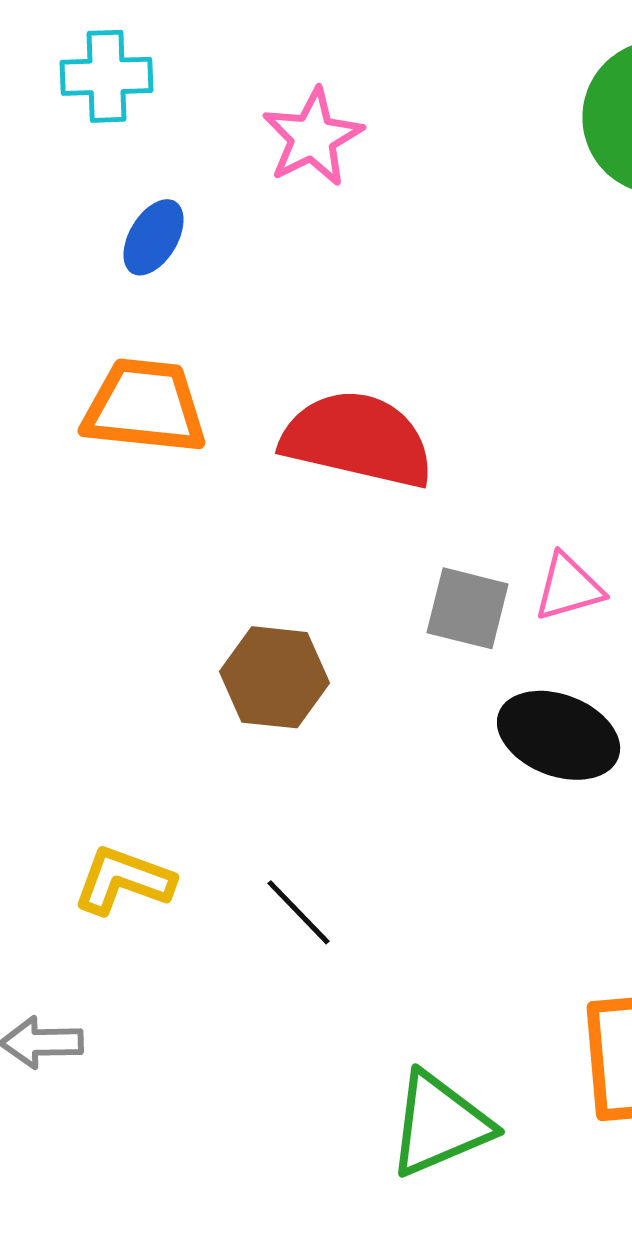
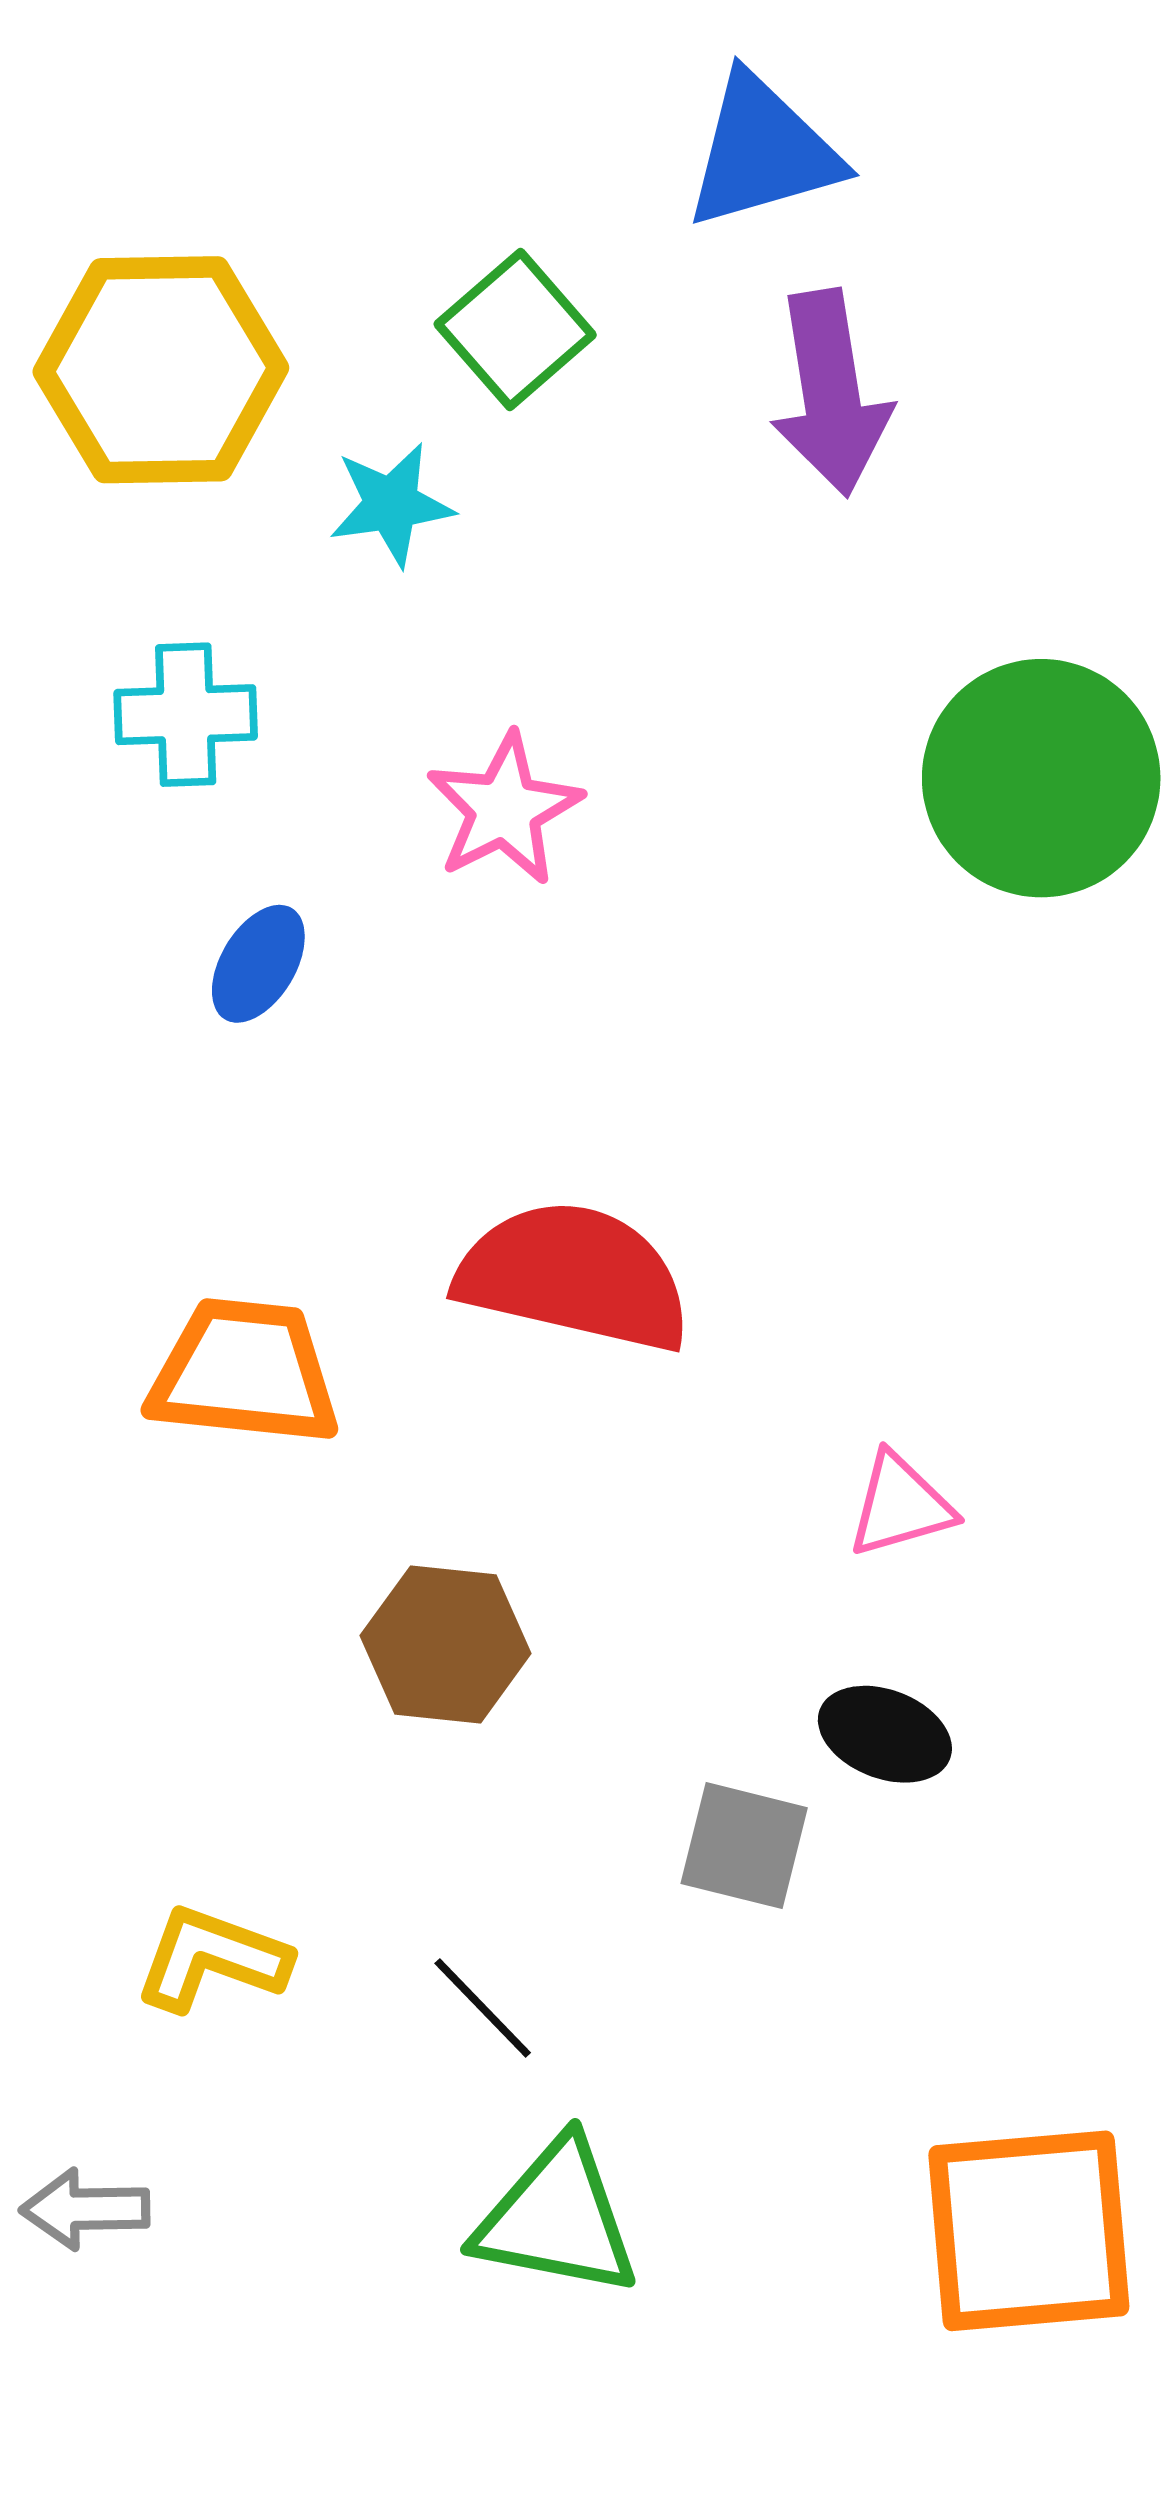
orange trapezoid: (145, 406) -> (244, 1372), moved
gray square: (468, 608) -> (744, 1846), moved
black ellipse: (559, 735) -> (885, 1734), size x0.7
green triangle: (440, 1124) -> (557, 2218), moved, turned 34

